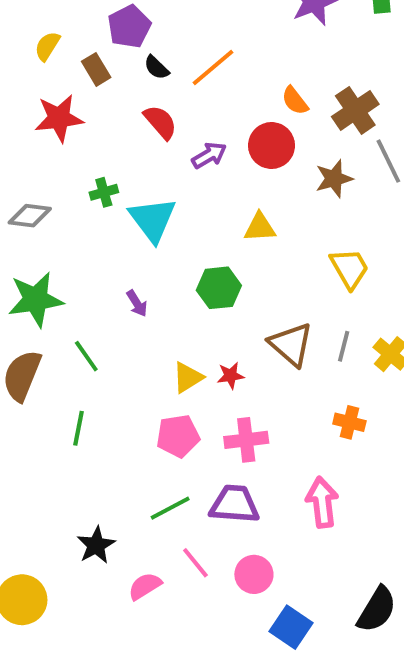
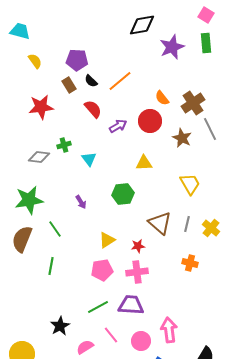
purple pentagon: (129, 27) -> (77, 60), turned 30
yellow semicircle: (47, 46) -> (35, 61), moved, turned 112
brown rectangle: (96, 69) -> (69, 85), moved
brown star: (334, 179) -> (182, 138), turned -30
gray diamond: (30, 216) -> (39, 157), moved
cyan triangle: (153, 220) -> (89, 159), size x0.6
red star: (231, 376) -> (138, 246), moved
pink arrow: (322, 502) -> (169, 330), moved

